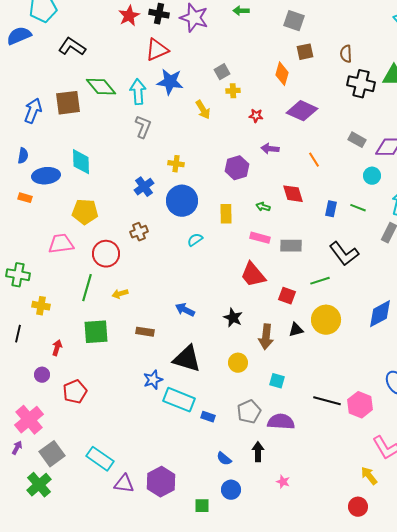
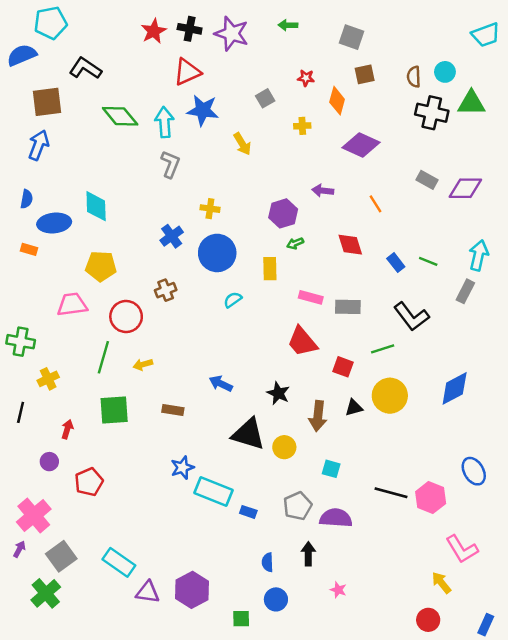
yellow cross: (233, 91) -> (302, 126), moved
brown square: (68, 103) -> (47, 102), moved
red star: (256, 116) -> (306, 78), moved
cyan circle: (372, 176) -> (445, 72), moved
green arrow: (263, 207) -> (295, 243), moved, turned -40
blue rectangle: (331, 209) -> (396, 263), turned -49
yellow cross: (41, 306) -> (48, 379), turned -36
black triangle: (187, 359) -> (248, 434), moved
blue semicircle: (224, 459) -> (268, 562), turned 49

